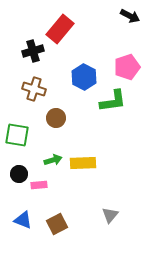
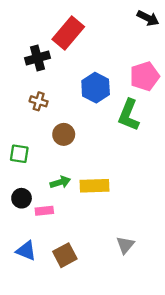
brown cross: (34, 89) -> (39, 101), size x0.7
green L-shape: (113, 101) -> (129, 115), turned 120
green square: (17, 135) -> (19, 154), size x0.7

